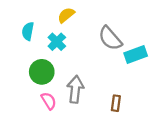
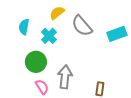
gray semicircle: (110, 38) -> (82, 26), moved
cyan rectangle: (136, 54) -> (117, 34), moved

